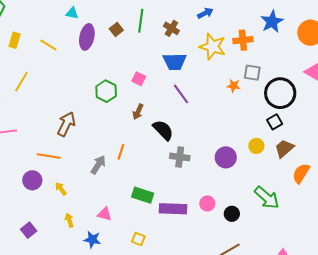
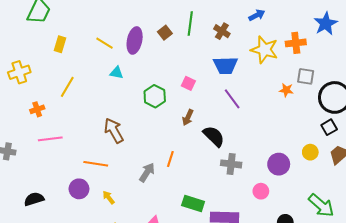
cyan triangle: (72, 13) -> (117, 73), moved
yellow line: (48, 45) -> (104, 43), moved
brown arrow: (66, 124) -> (114, 130), turned -55
pink circle: (207, 203) -> (261, 191), moved

